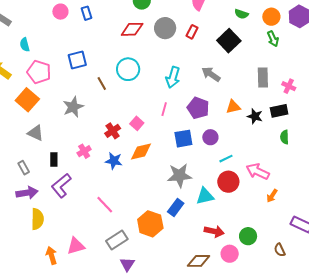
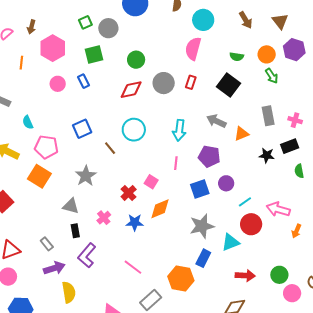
orange triangle: (233, 107) -> (241, 134), moved
gray triangle: (35, 133) -> (71, 206), moved
pink circle: (230, 254) -> (292, 293), moved

